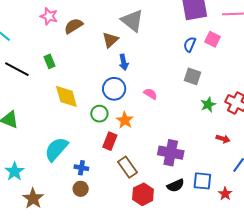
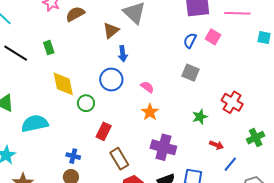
green star: (208, 105) -> (200, 117), moved
green circle: (99, 114) -> (86, 103), moved
orange star: (125, 120) -> (150, 112), moved
red arrow: (223, 139) -> (216, 145), moved
cyan semicircle: (56, 149) -> (35, 123), moved, turned 32

